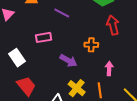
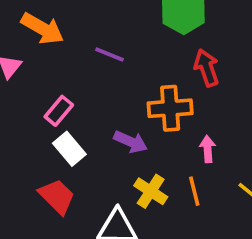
pink rectangle: (44, 37) -> (59, 111), moved, turned -35
orange cross: (91, 45) -> (170, 108), size x1.6
white rectangle: (17, 58) -> (69, 149), moved

